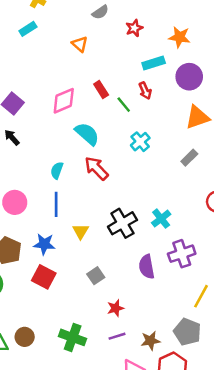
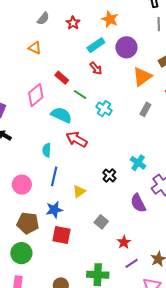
orange star: (180, 37) -> (110, 19), turned 30
green line: (124, 105) -> (80, 95), moved
blue line: (56, 204) -> (54, 176), turned 30
black cross: (122, 223) -> (109, 175), size x0.6
yellow triangle: (81, 231) -> (79, 191), turned 40

